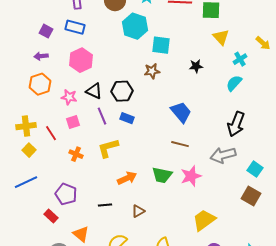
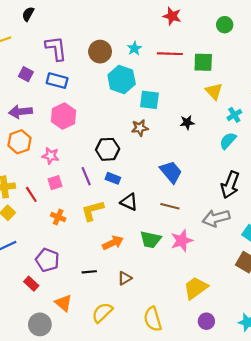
purple square: (46, 31) -> (26, 74), moved
purple arrow: (41, 56) -> (21, 112), size x1.5
black triangle: (94, 91) -> (129, 202), moved

